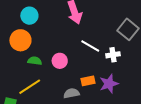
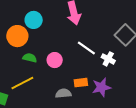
cyan circle: (29, 16) -> (34, 20), moved
white cross: (113, 55) -> (108, 59), turned 32

